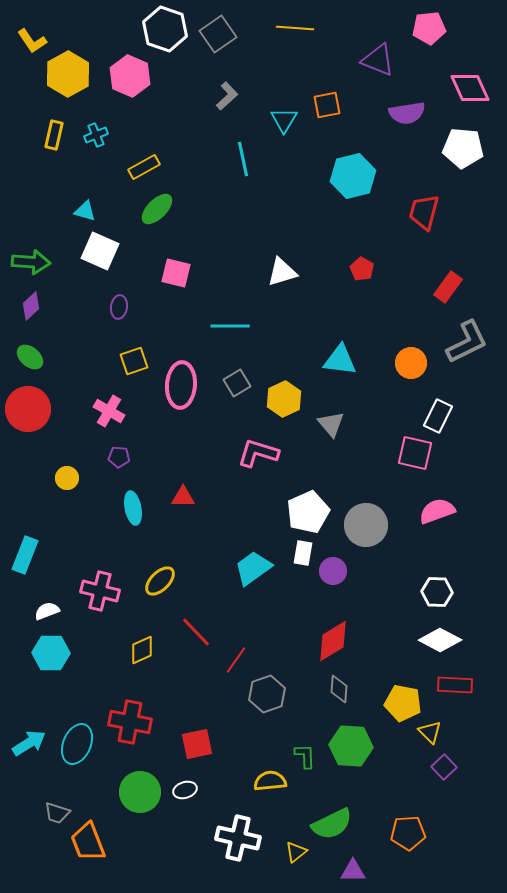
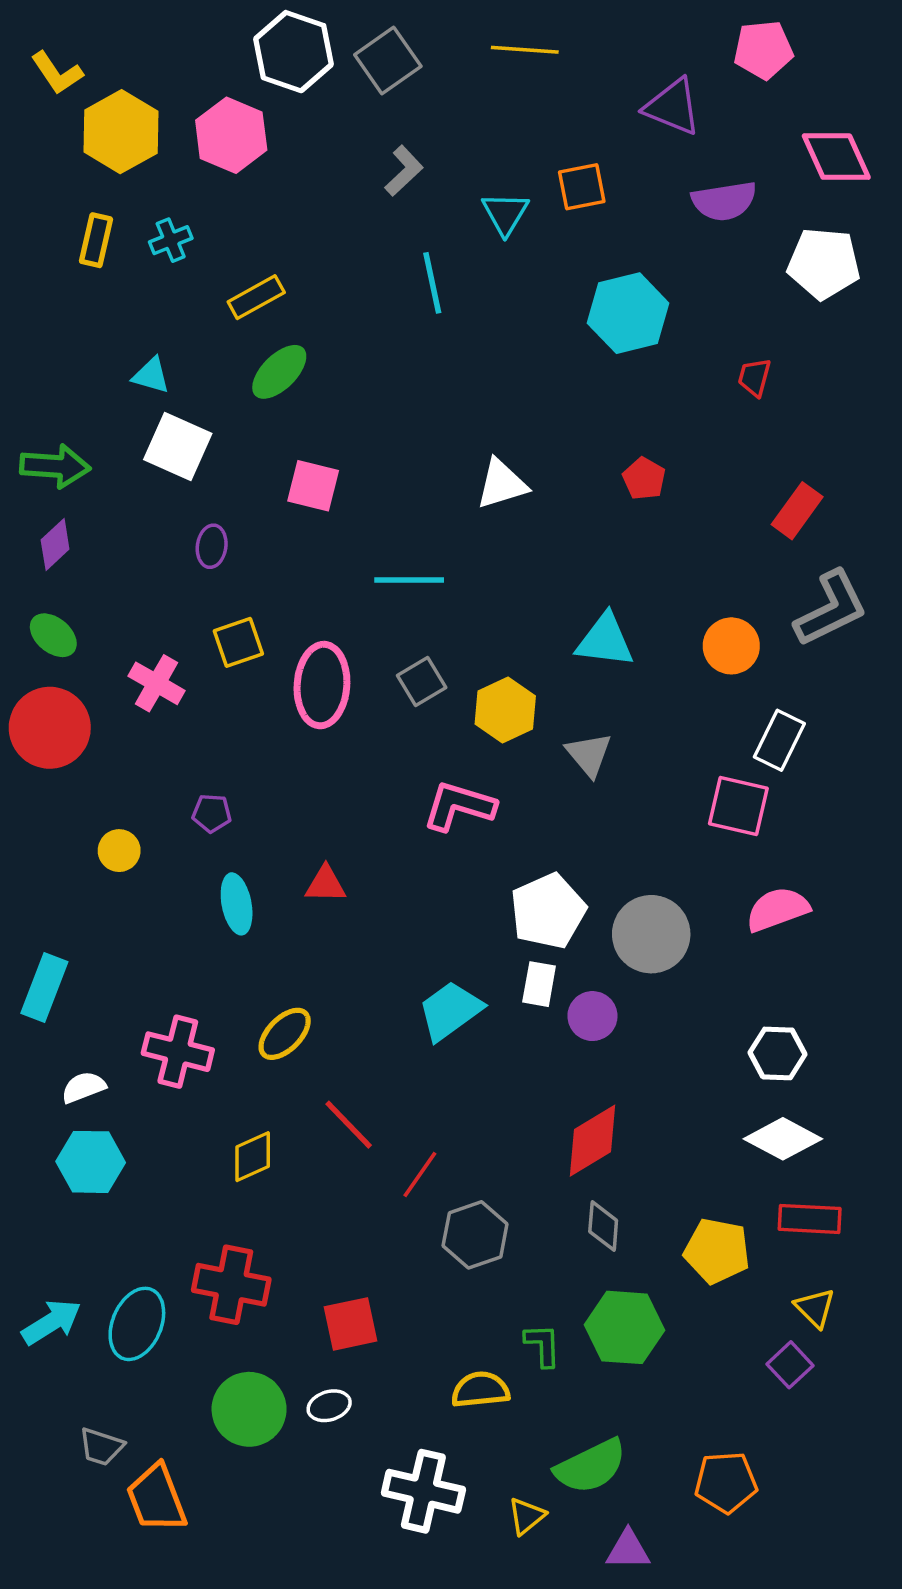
red trapezoid: (424, 212) -> (754, 377), size x0.6
pink cross: (109, 411) -> (156, 683), moved
yellow triangle: (430, 732) -> (815, 1308), moved

